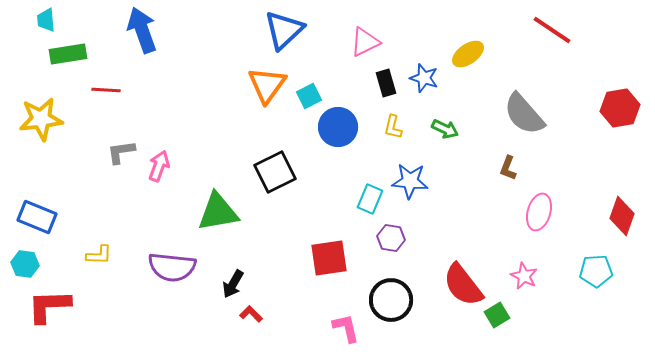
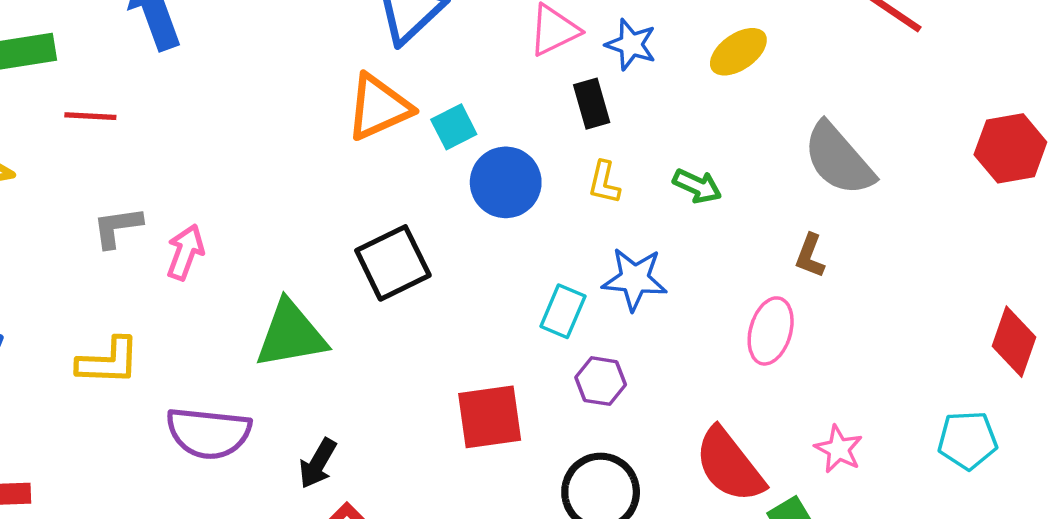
blue star: (424, 78) -> (631, 45), moved
orange triangle: (267, 85) -> (379, 107), turned 30
pink ellipse: (539, 212) -> (771, 331), moved
yellow L-shape: (99, 255) -> (108, 361), moved, size x1.4

